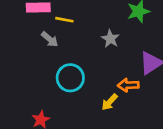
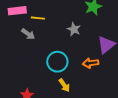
cyan circle: (70, 78) -> (57, 62), moved
yellow arrow: (110, 102) -> (64, 85), moved, turned -72

